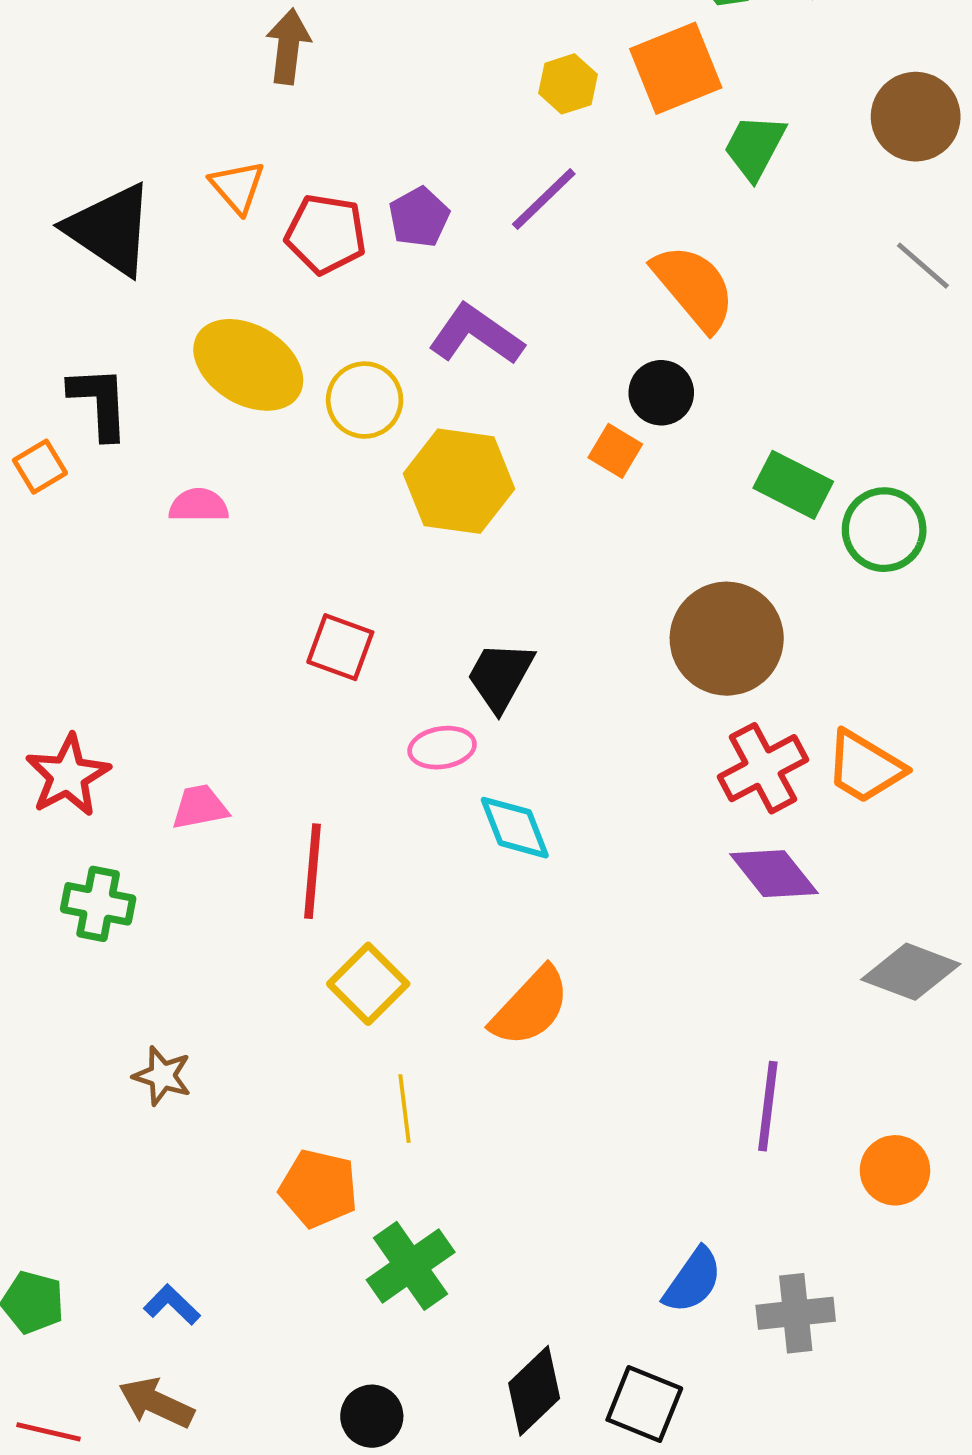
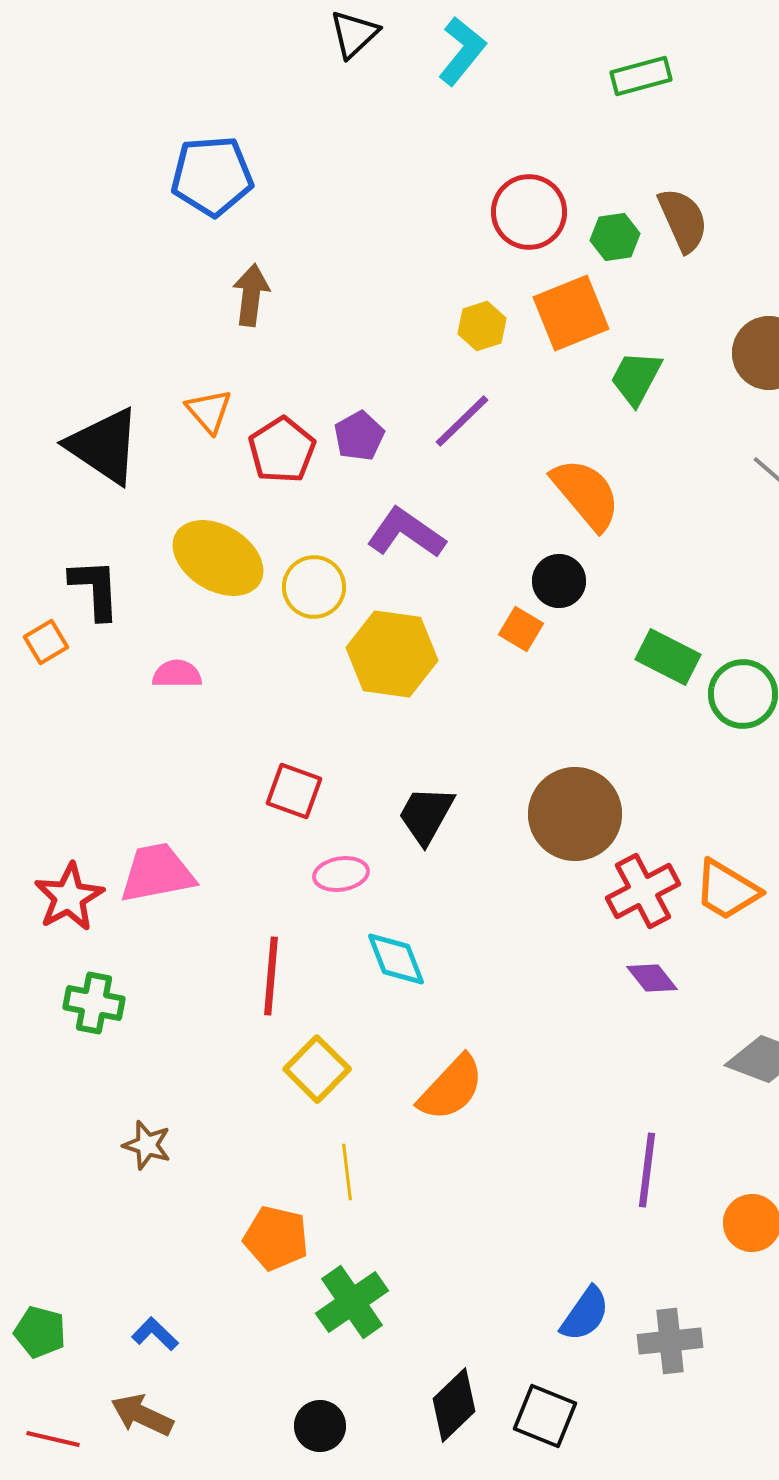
red pentagon: (326, 234) -> (282, 450), turned 30
brown circle: (727, 639) -> (575, 814), moved
pink ellipse: (442, 748) -> (341, 874), moved
pink trapezoid: (200, 807) -> (157, 873), moved, size x1.6
cyan diamond: (515, 828) -> (396, 959), moved
purple diamond: (774, 874) -> (652, 978), size x0.7

